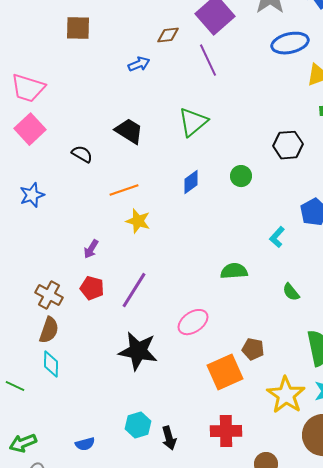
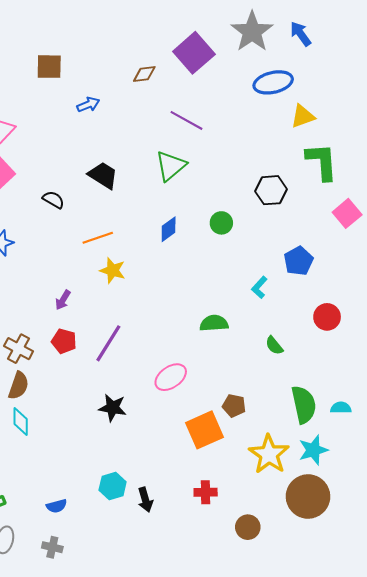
purple line: (208, 60) -> (187, 120), moved, turned -36
blue arrow: (139, 64) -> (88, 105), moved
black star: (138, 351) -> (113, 408), size x0.7
red cross: (226, 431) -> (206, 492), size x0.7

